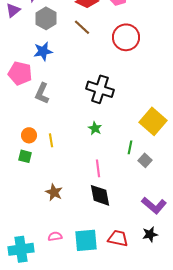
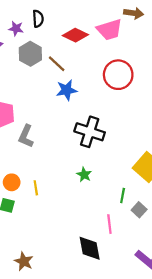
brown line: (82, 27) -> (57, 64), moved
blue star: (43, 51) -> (67, 90), moved
pink line: (98, 168) -> (109, 224), moved
brown star: (54, 192) -> (24, 261), moved

